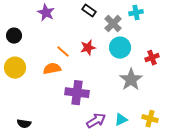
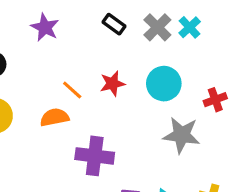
cyan cross: (136, 13) -> (190, 27), turned -32
gray cross: (113, 24) -> (157, 27), moved
gray star: (131, 80) -> (182, 135), turned -30

